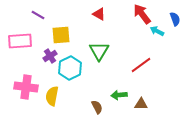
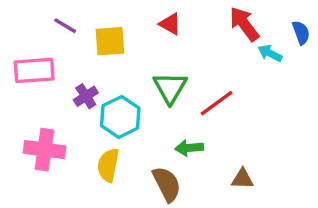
yellow square: (61, 35) -> (110, 41), moved
red line: (141, 65) -> (217, 103), moved
green arrow: (119, 95) -> (189, 148), moved
yellow semicircle: (52, 96) -> (108, 165), moved
brown semicircle: (97, 107) -> (167, 184), size x1.5

